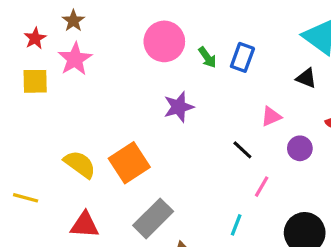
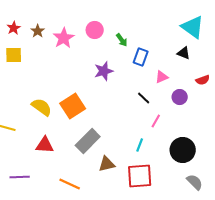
brown star: (73, 21) -> (38, 31), moved
pink circle: (164, 41) -> (95, 30), size x0.7
blue rectangle: (242, 57) -> (141, 57), moved
pink star: (75, 59) -> (64, 38), moved

